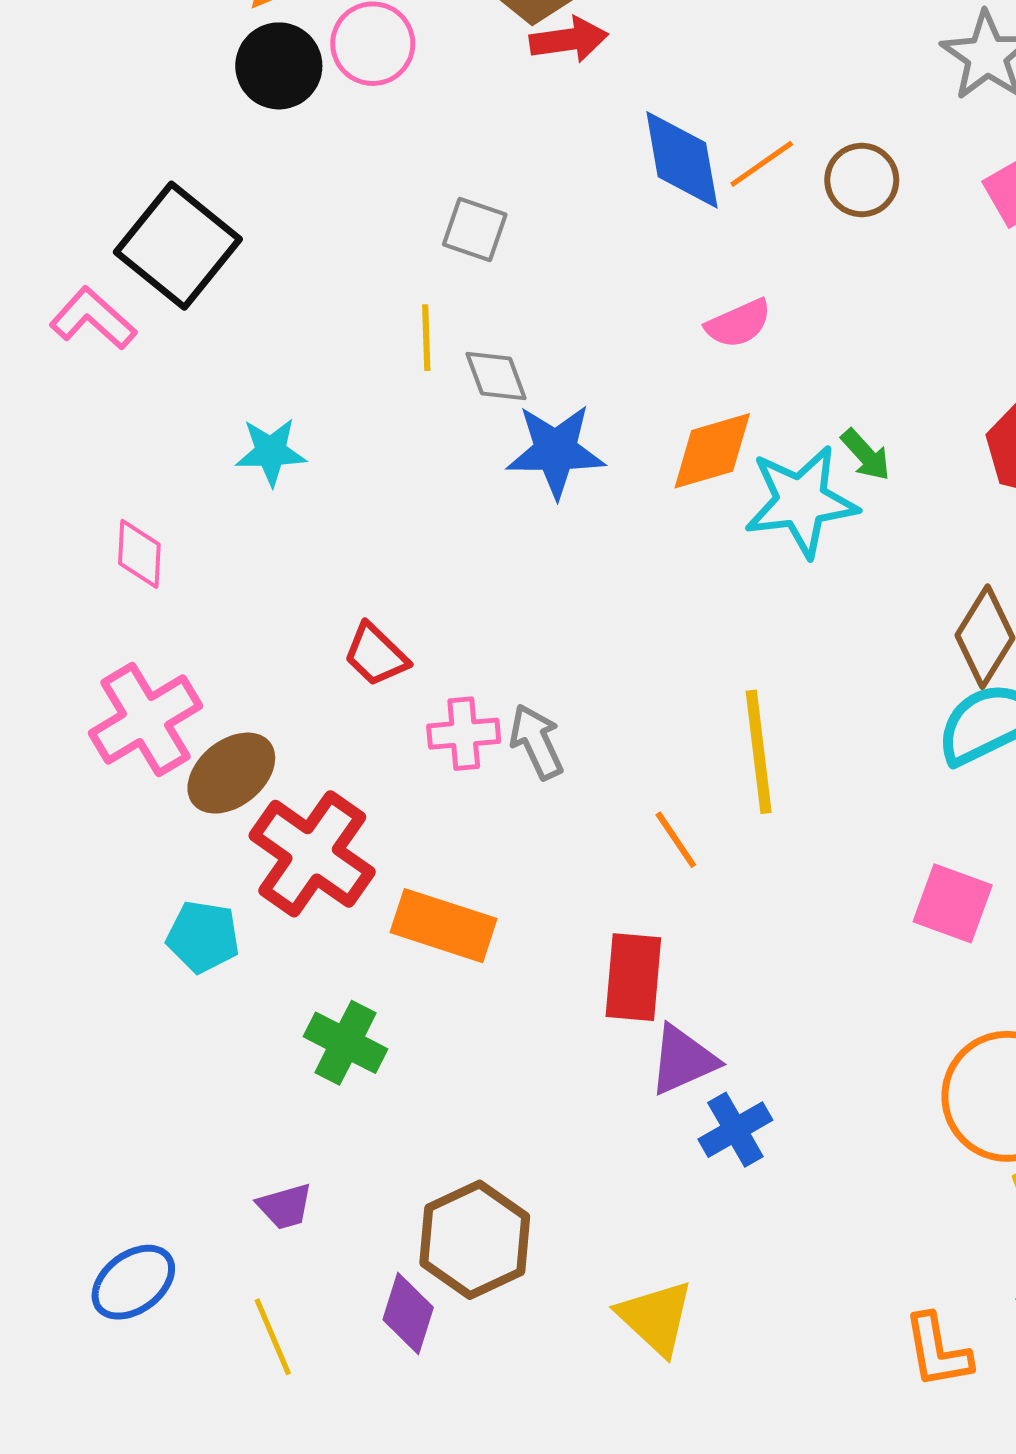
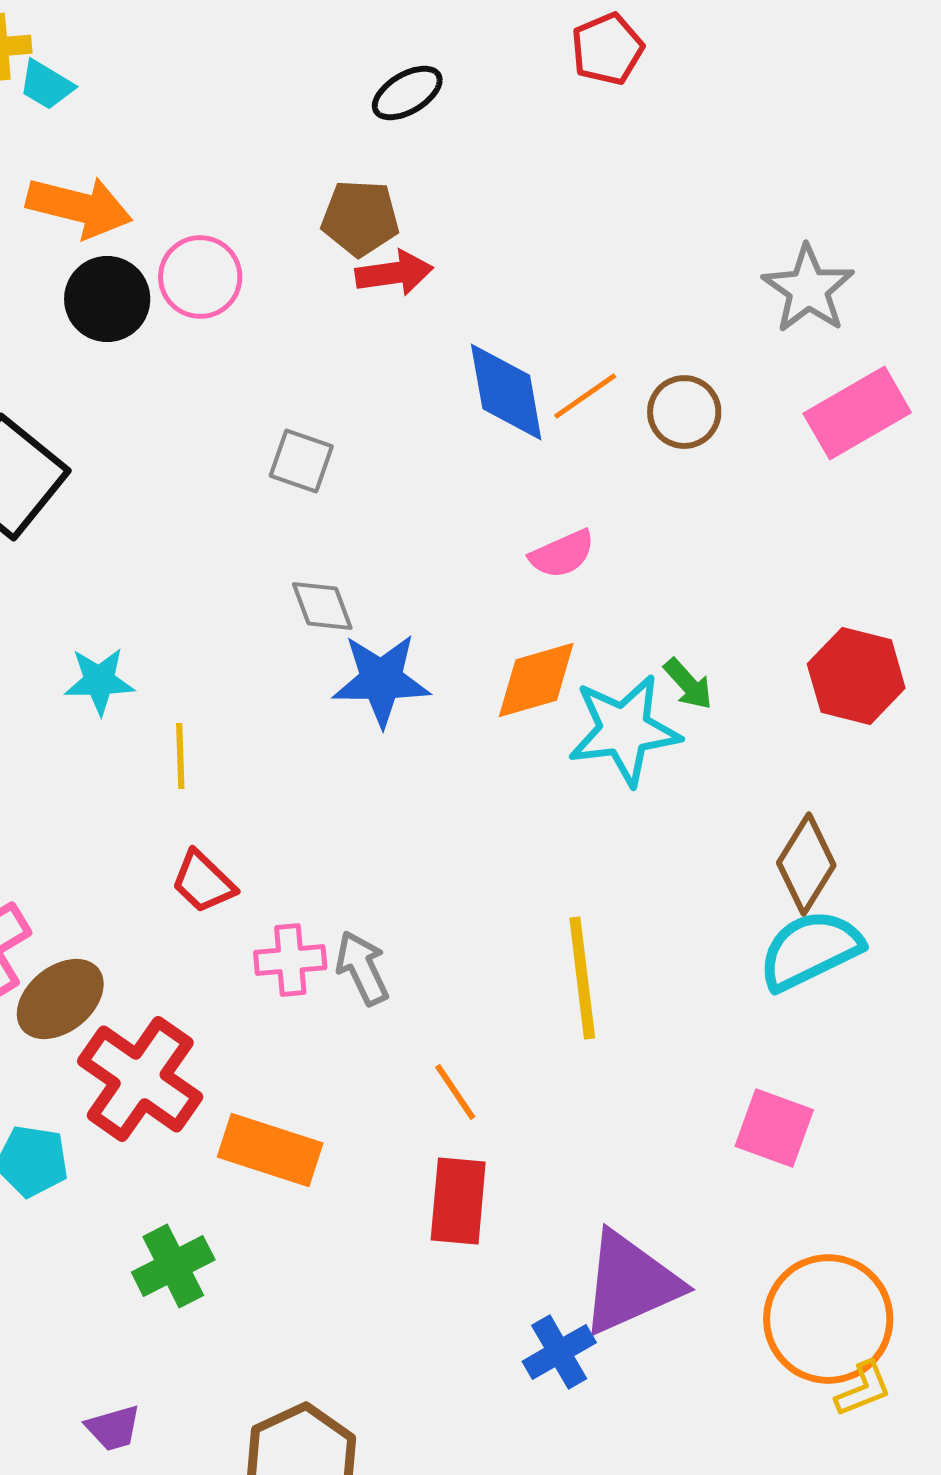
yellow line: (426, 338) -> (180, 756), moved
orange line: (676, 840) -> (455, 1092), moved
green cross: (345, 1043) -> (173, 1266), turned 36
purple triangle: (683, 1060) -> (630, 1283), moved, size x1.5

